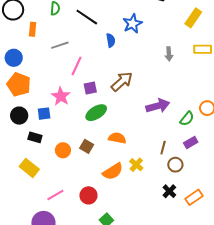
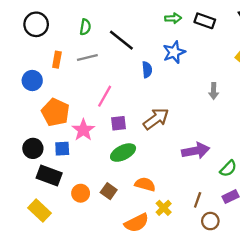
orange rectangle: (33, 29) -> (57, 60), moved
gray line: (60, 45) -> (87, 57), moved
orange pentagon: (19, 84) -> (55, 112), moved
black rectangle: (35, 137) -> (49, 175), size x1.5
yellow cross: (136, 165) -> (164, 208), moved

